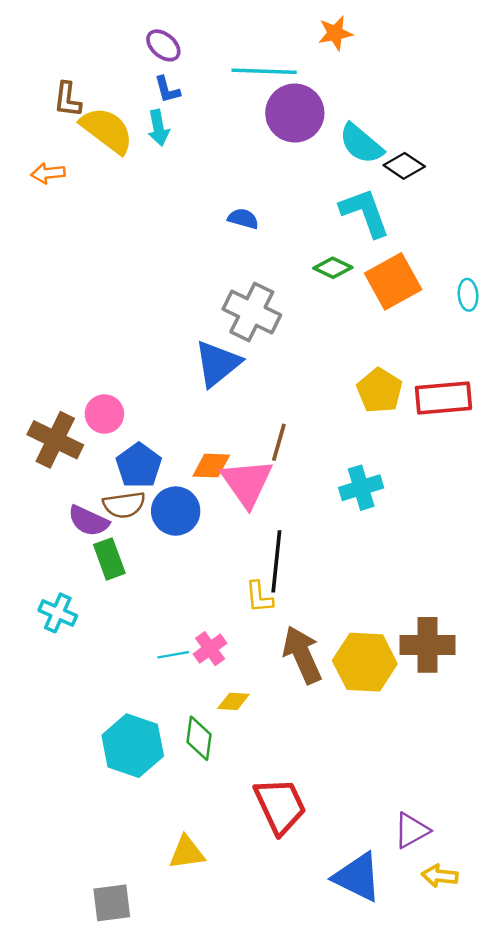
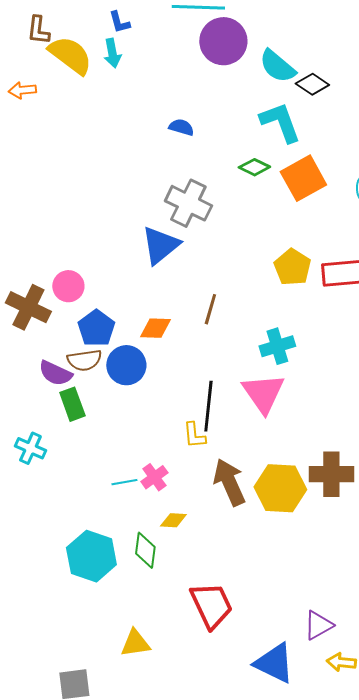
pink triangle: (247, 483) -> (263, 393), moved

